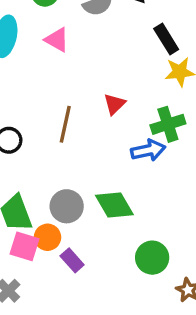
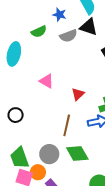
pink triangle: (57, 40) -> (47, 81), moved
brown line: (65, 124) -> (67, 125), moved

